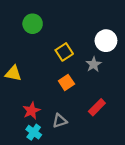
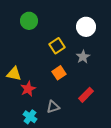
white circle: (106, 41) -> (86, 27), moved
yellow triangle: (13, 73) -> (14, 74), moved
red star: (31, 111) -> (28, 89), moved

